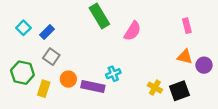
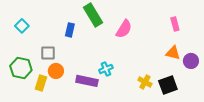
blue rectangle: (47, 32) -> (70, 30), moved, turned -32
gray square: (51, 57) -> (48, 53), turned -35
orange circle: (68, 79) -> (56, 71), moved

